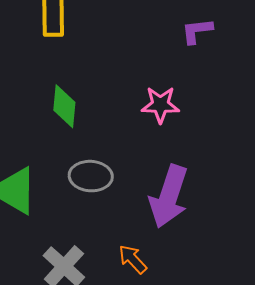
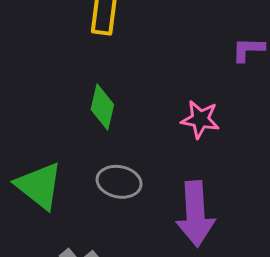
purple arrow: (169, 196) -> (195, 214), turned -30

